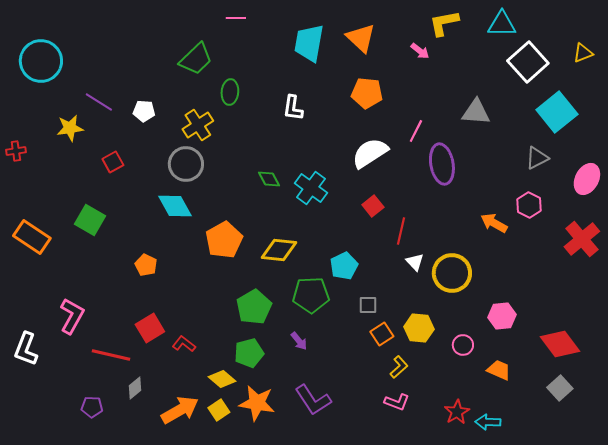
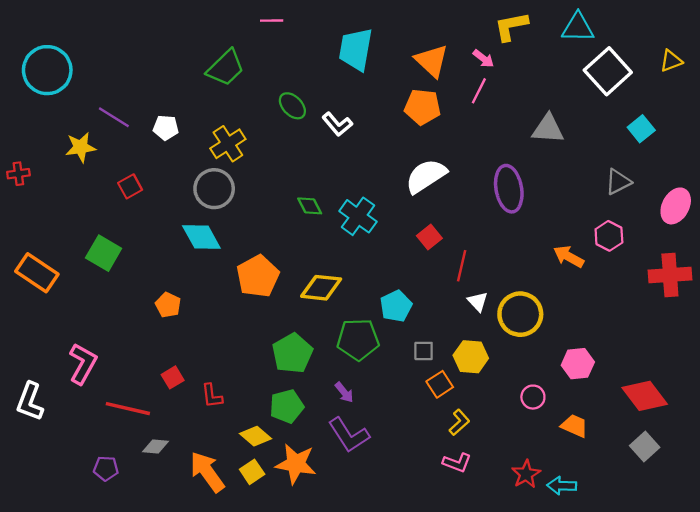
orange triangle: (361, 38) -> (432, 61), moved
green ellipse: (230, 92) -> (292, 106), moved, turned -50
white L-shape: (293, 108) -> (337, 124), turned -48
cyan square: (557, 112) -> (641, 129), size x0.6
pink line: (416, 131) -> (479, 91), moved
red cross: (582, 239) -> (670, 275), turned 36
red square: (150, 328) -> (173, 377), size x0.7
yellow hexagon: (419, 328) -> (471, 357), moved
red L-shape: (184, 344) -> (212, 396), turned -135
gray diamond: (135, 388) -> (155, 447), turned 45
purple L-shape: (313, 400) -> (349, 435), moved
orange arrow: (180, 410) -> (207, 472), turned -96

